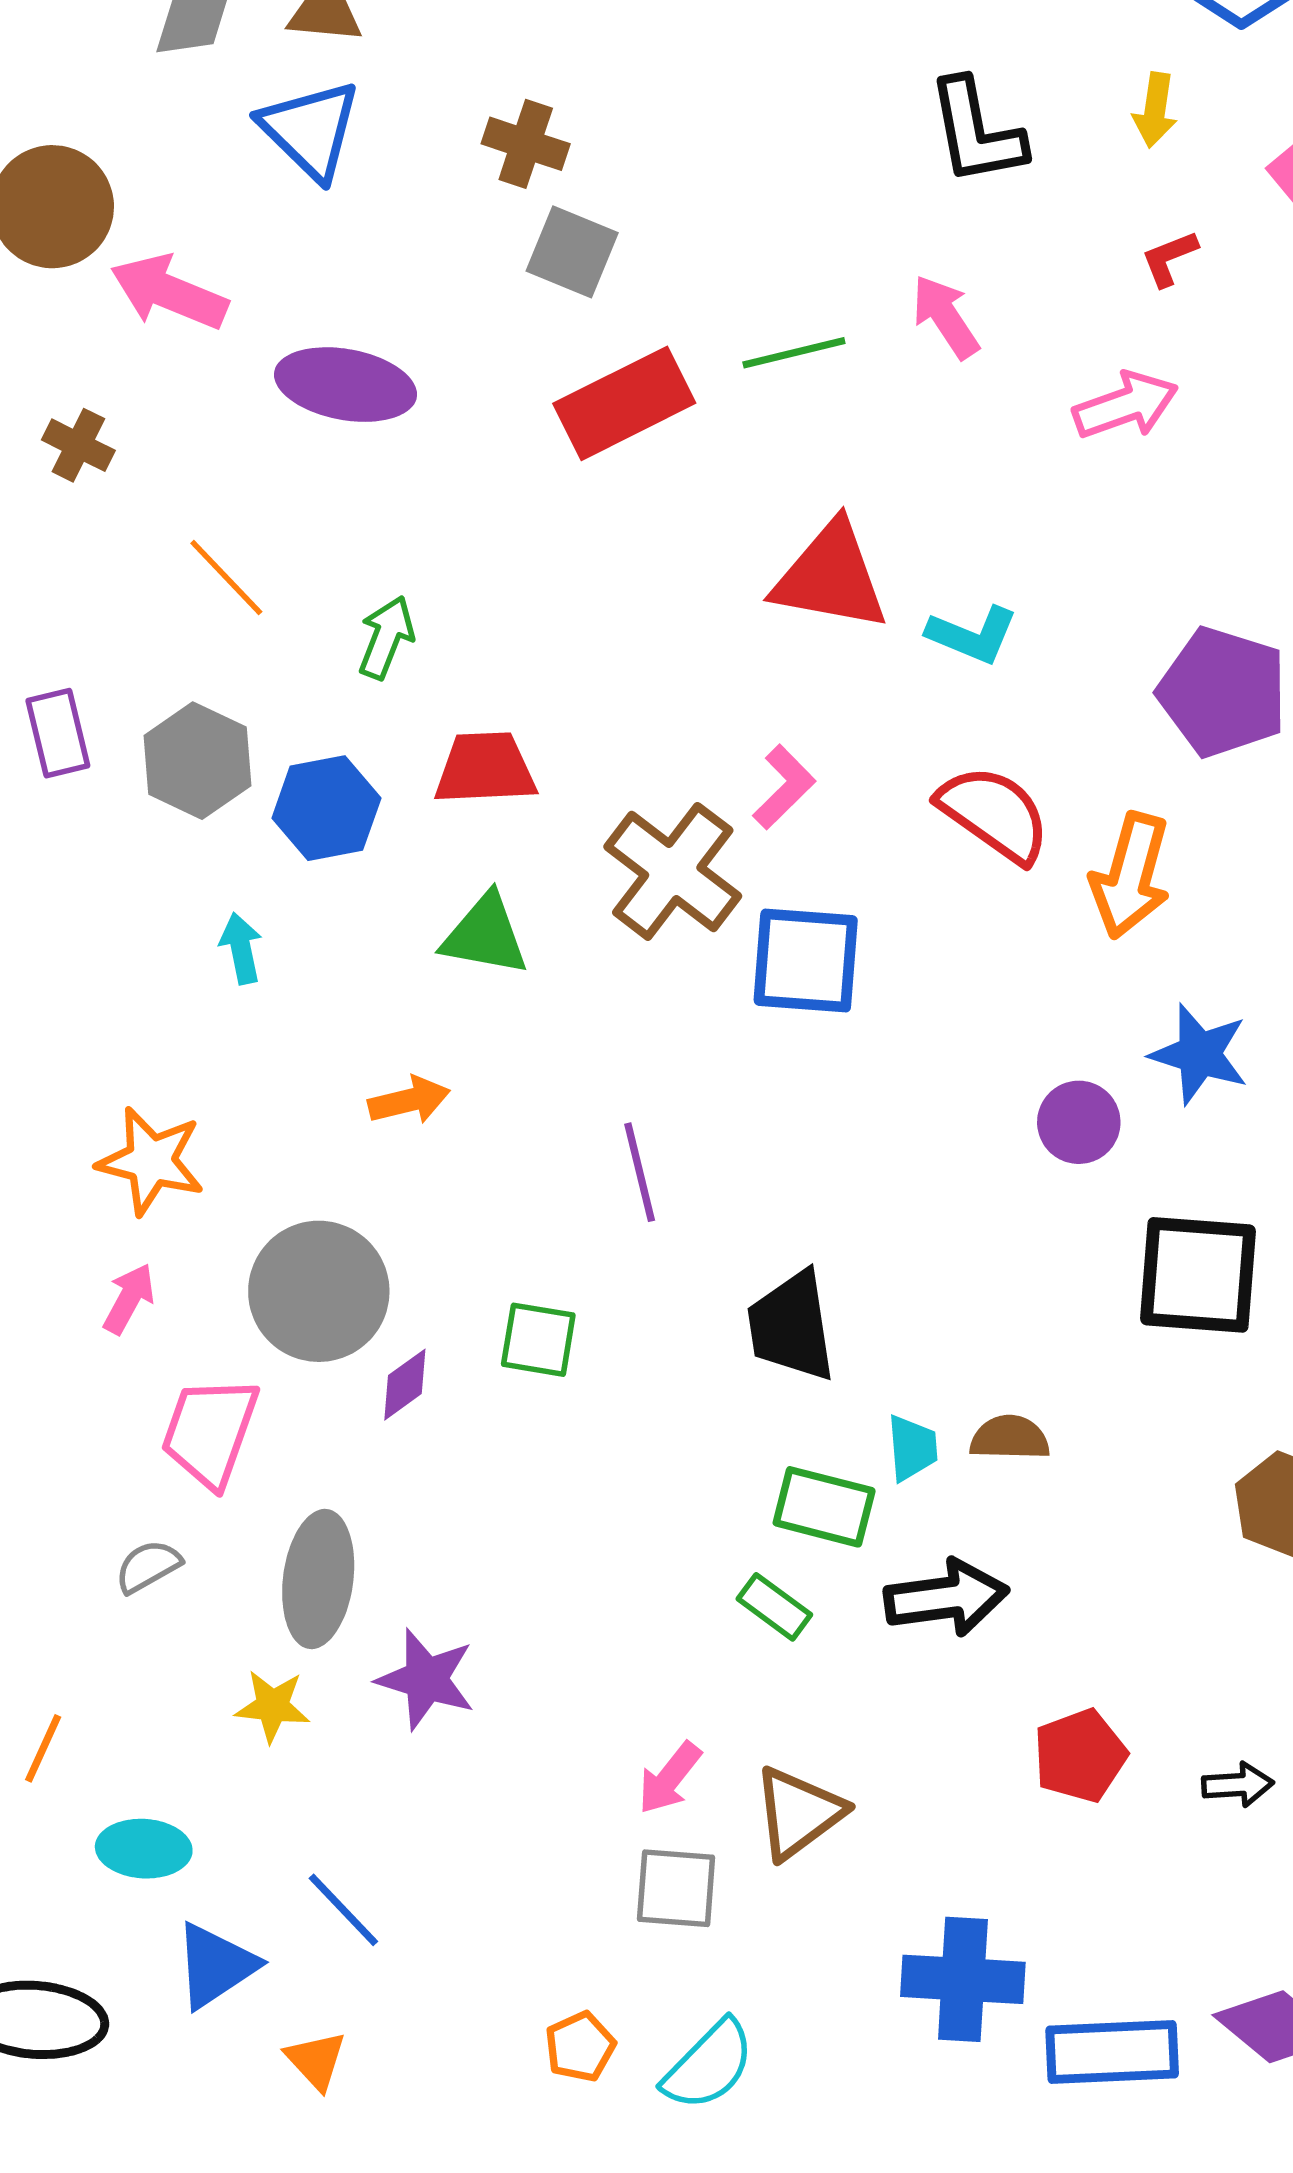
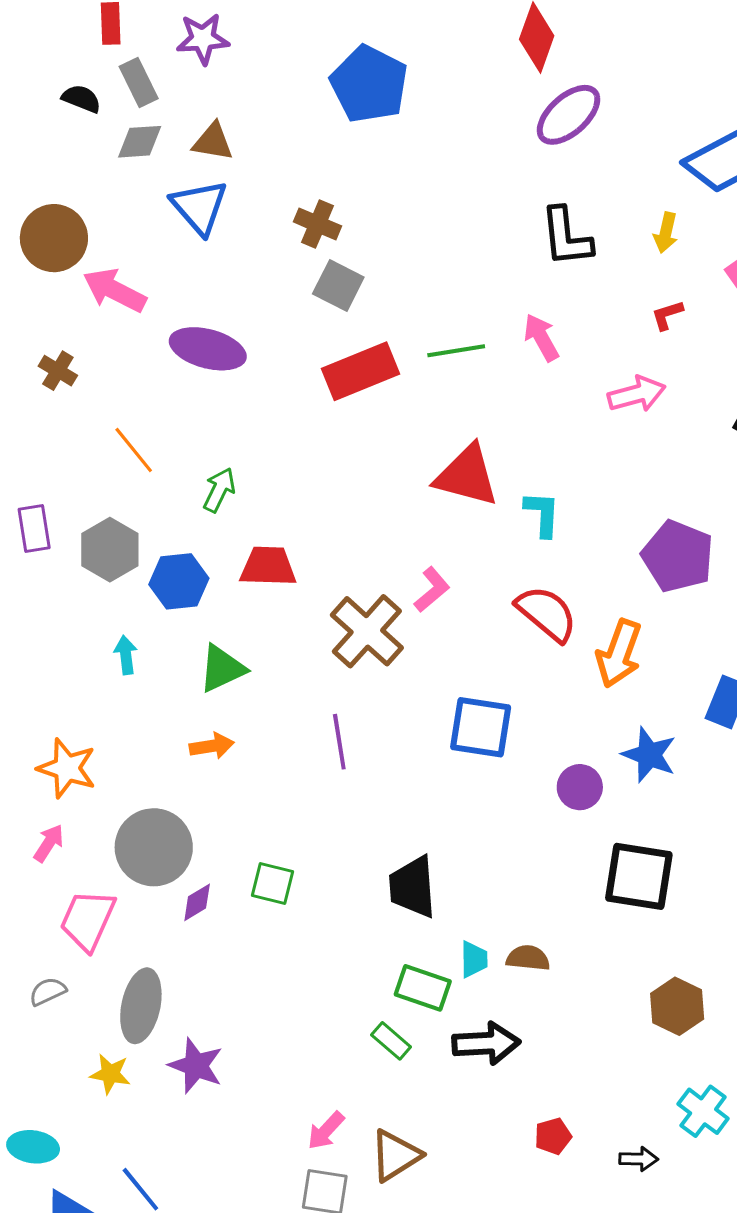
cyan L-shape: (972, 635) -> (542, 514), turned -114
green triangle: (485, 935) -> (222, 669), moved, turned -40
blue square: (806, 961) -> (481, 727), moved
purple line: (640, 1172) -> (339, 742), moved
red pentagon: (1080, 1756) -> (553, 1136), size x0.7

